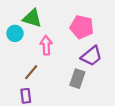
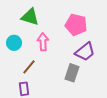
cyan circle: (15, 33) -> (14, 43), moved

